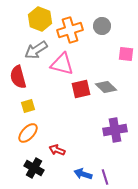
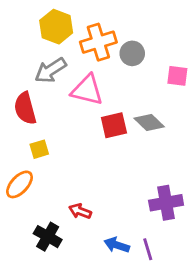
gray circle: (102, 26) -> (132, 53), moved
purple cross: (115, 130) -> (166, 203), moved
orange ellipse: (28, 133) -> (19, 184), moved

